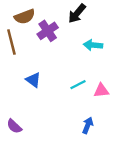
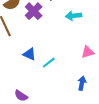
cyan line: (78, 85) -> (49, 63), moved

